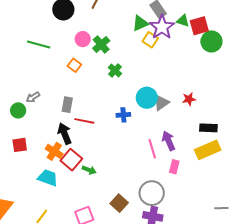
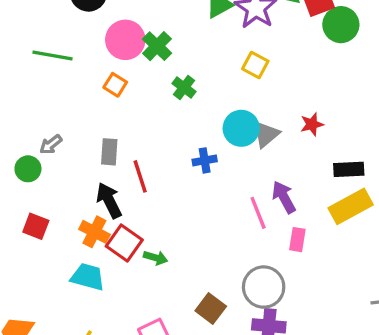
pink circle: (83, 39) -> (125, 40), size x1.5
yellow square: (150, 40) -> (255, 65), moved
red line: (84, 121) -> (140, 176), turned 66
red square: (20, 145) -> (36, 226), turned 35

